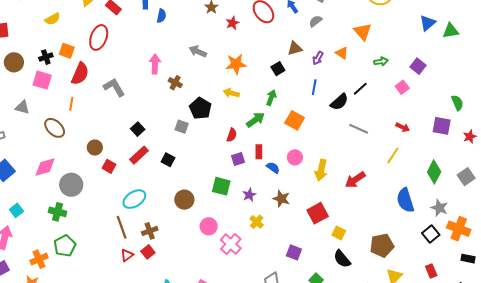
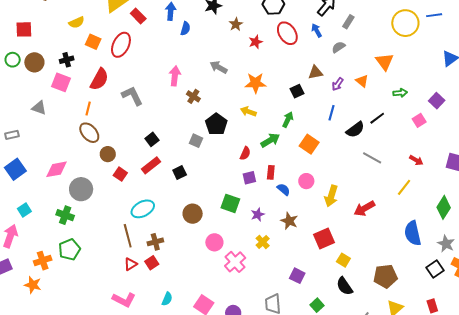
orange square: (67, 51) -> (93, 42), moved
brown ellipse: (55, 128) -> (89, 133), moved
black square: (168, 160) -> (180, 173), turned 32

